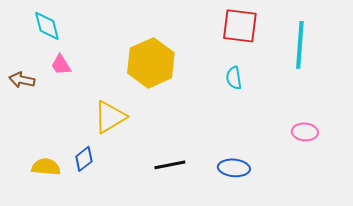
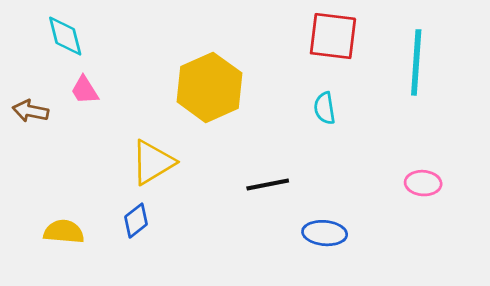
blue diamond: (84, 159) -> (136, 221), moved
black line: (170, 165) -> (268, 184), moved

